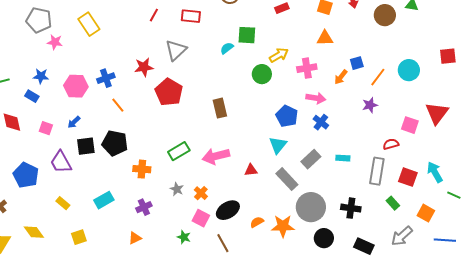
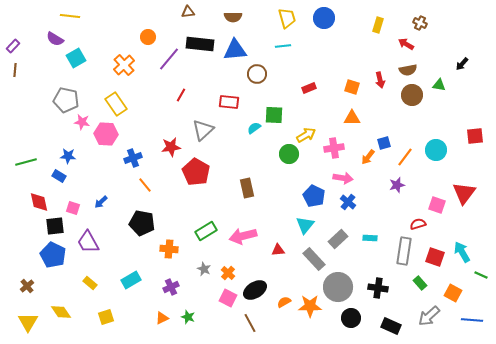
red rectangle: (191, 16) -> (229, 102), moved
pink hexagon: (76, 86) -> (106, 134), moved
black square: (86, 146) -> (55, 226), moved
green star: (184, 237) -> (188, 317), moved

